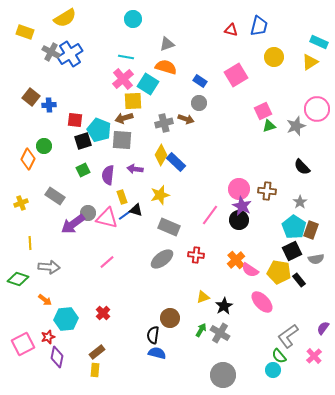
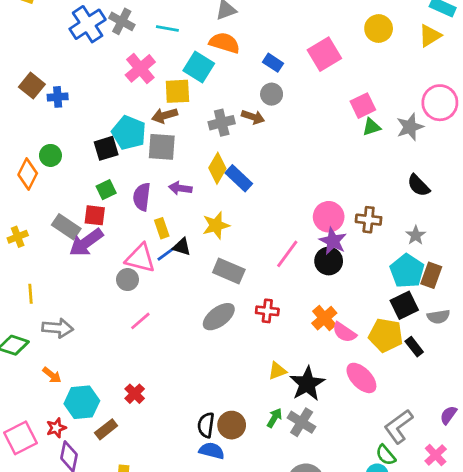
gray cross: (51, 52) -> (122, 21), moved
pink cross: (123, 79) -> (140, 68), moved
red square: (75, 120) -> (95, 215), moved
gray circle: (88, 213) -> (128, 280), moved
purple arrow: (73, 224) -> (86, 242), moved
black star: (224, 306) -> (307, 384), size x1.4
brown circle: (170, 318) -> (232, 425), moved
brown rectangle: (97, 352) -> (106, 429), moved

